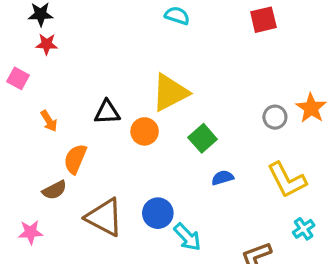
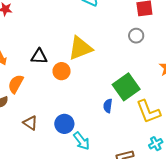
gray circle: (275, 117) -> (136, 36), moved
green square: (203, 138) -> (126, 87), moved, size x1.5
blue semicircle: (223, 178) -> (108, 106), turned -72
brown triangle: (104, 217) -> (30, 123), size x0.6

